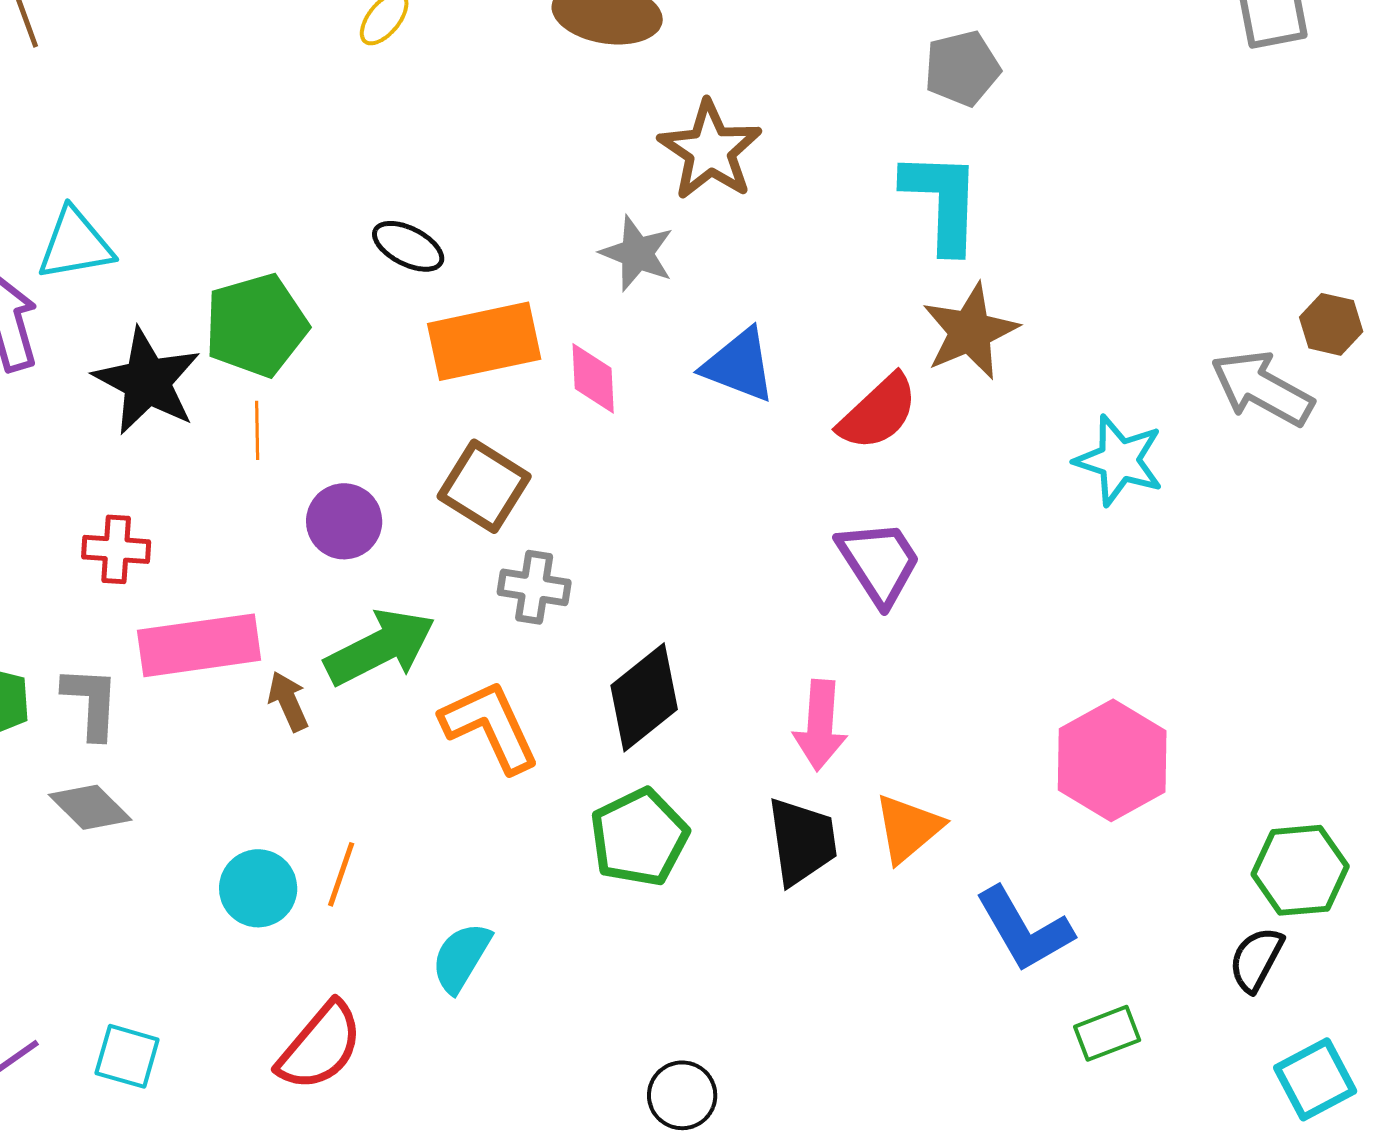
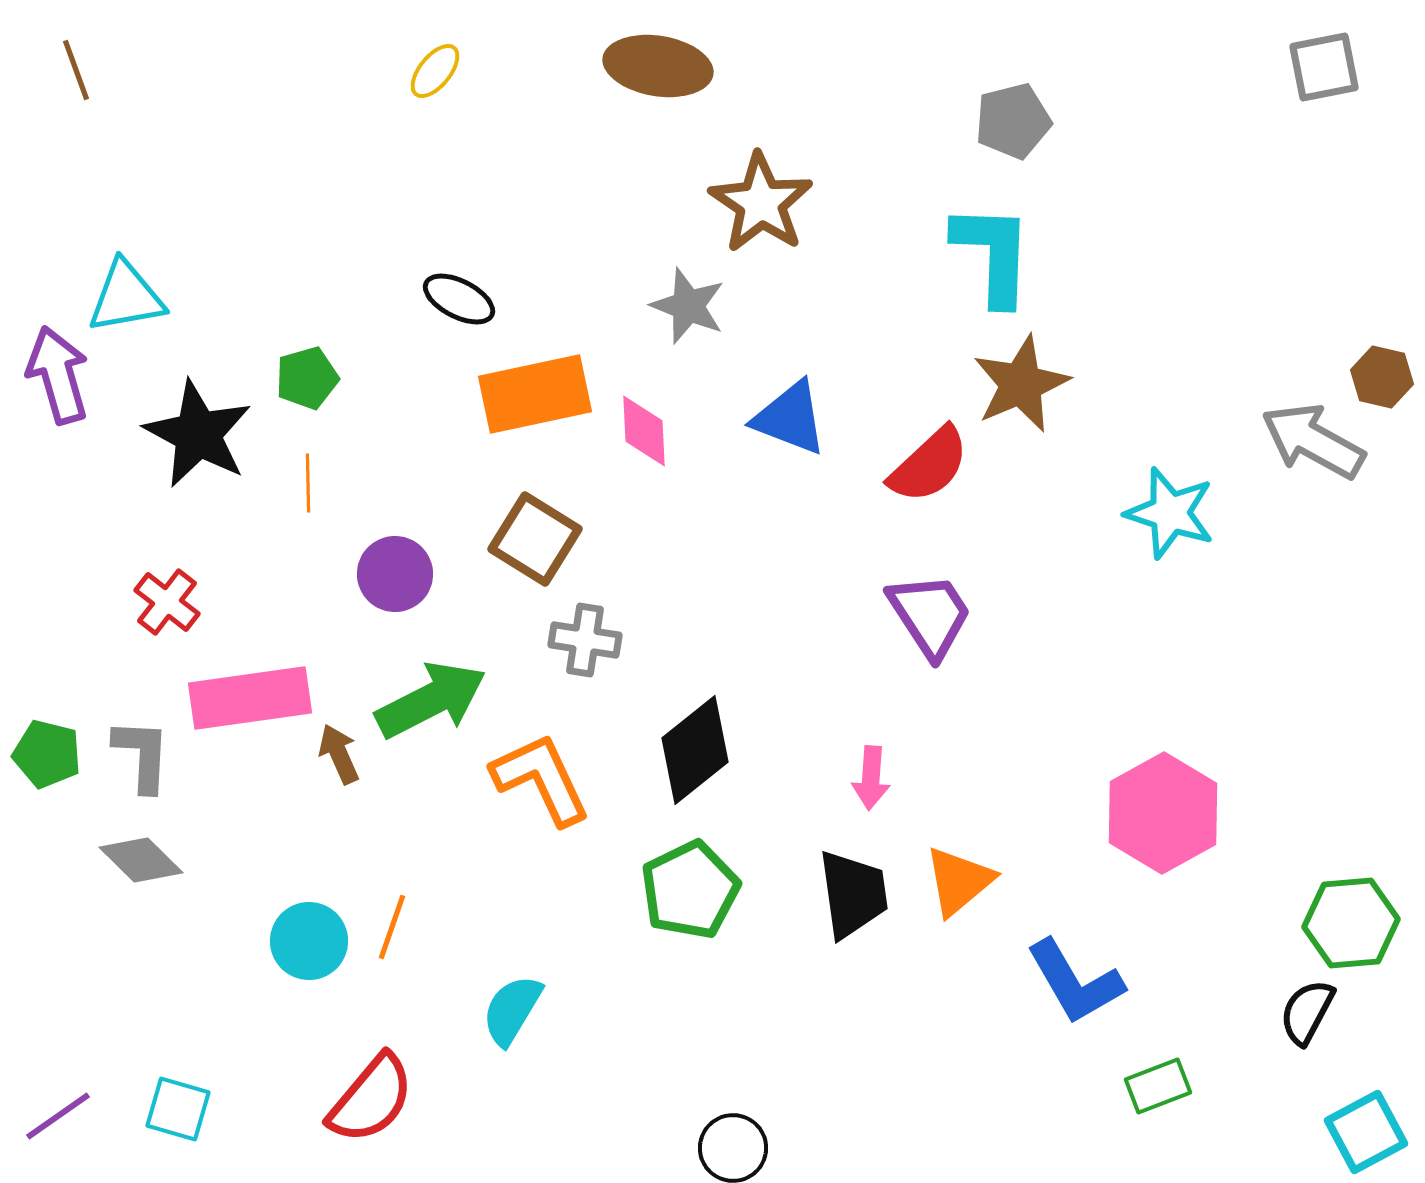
green pentagon: (256, 325) -> (307, 378), size x0.6
red cross: (116, 549) -> (167, 602), turned 34
pink arrow: (820, 725) -> (871, 778), size x0.7

